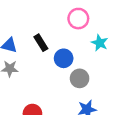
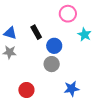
gray circle: (80, 78) -> (52, 64), moved

